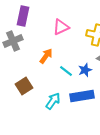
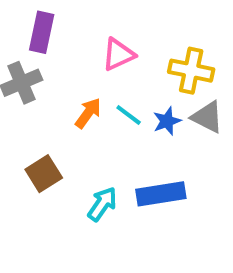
blue star: (85, 70) -> (167, 121), moved
cyan line: (66, 71) -> (129, 115), moved

